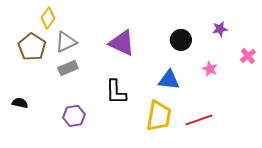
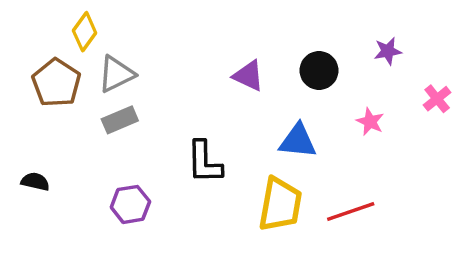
purple triangle: (122, 43) -> (249, 76), moved, size x0.7

